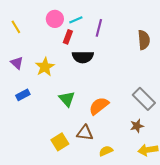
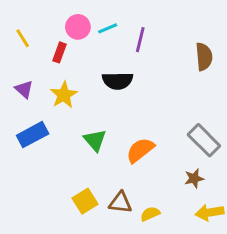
red rectangle: (68, 37) -> (59, 52), moved
blue rectangle: (23, 95) -> (33, 135), size x1.5
brown triangle: (85, 133) -> (120, 203), moved

